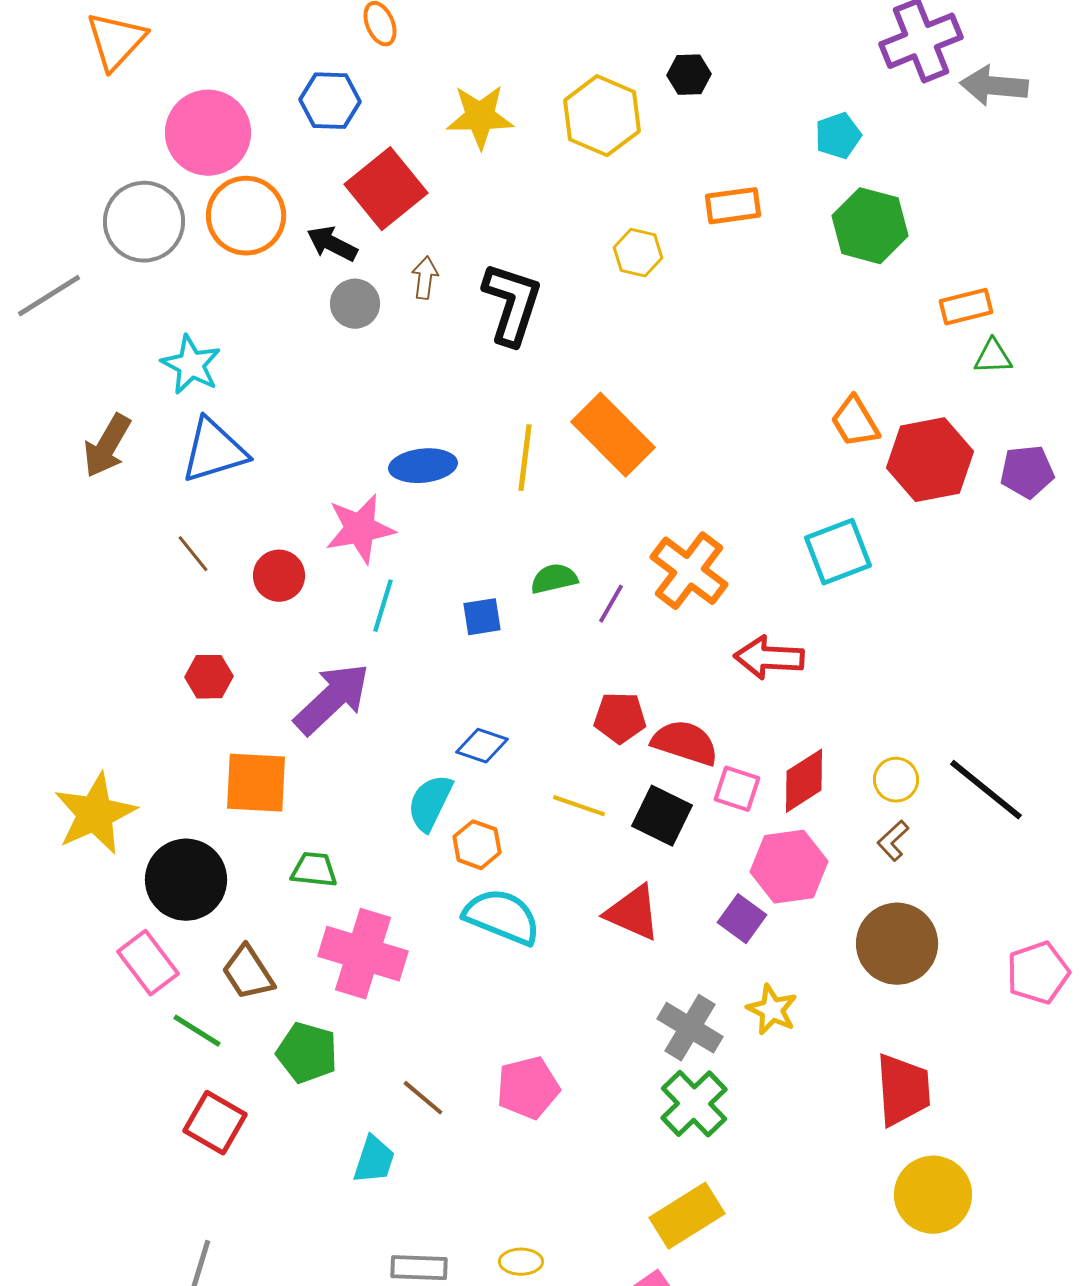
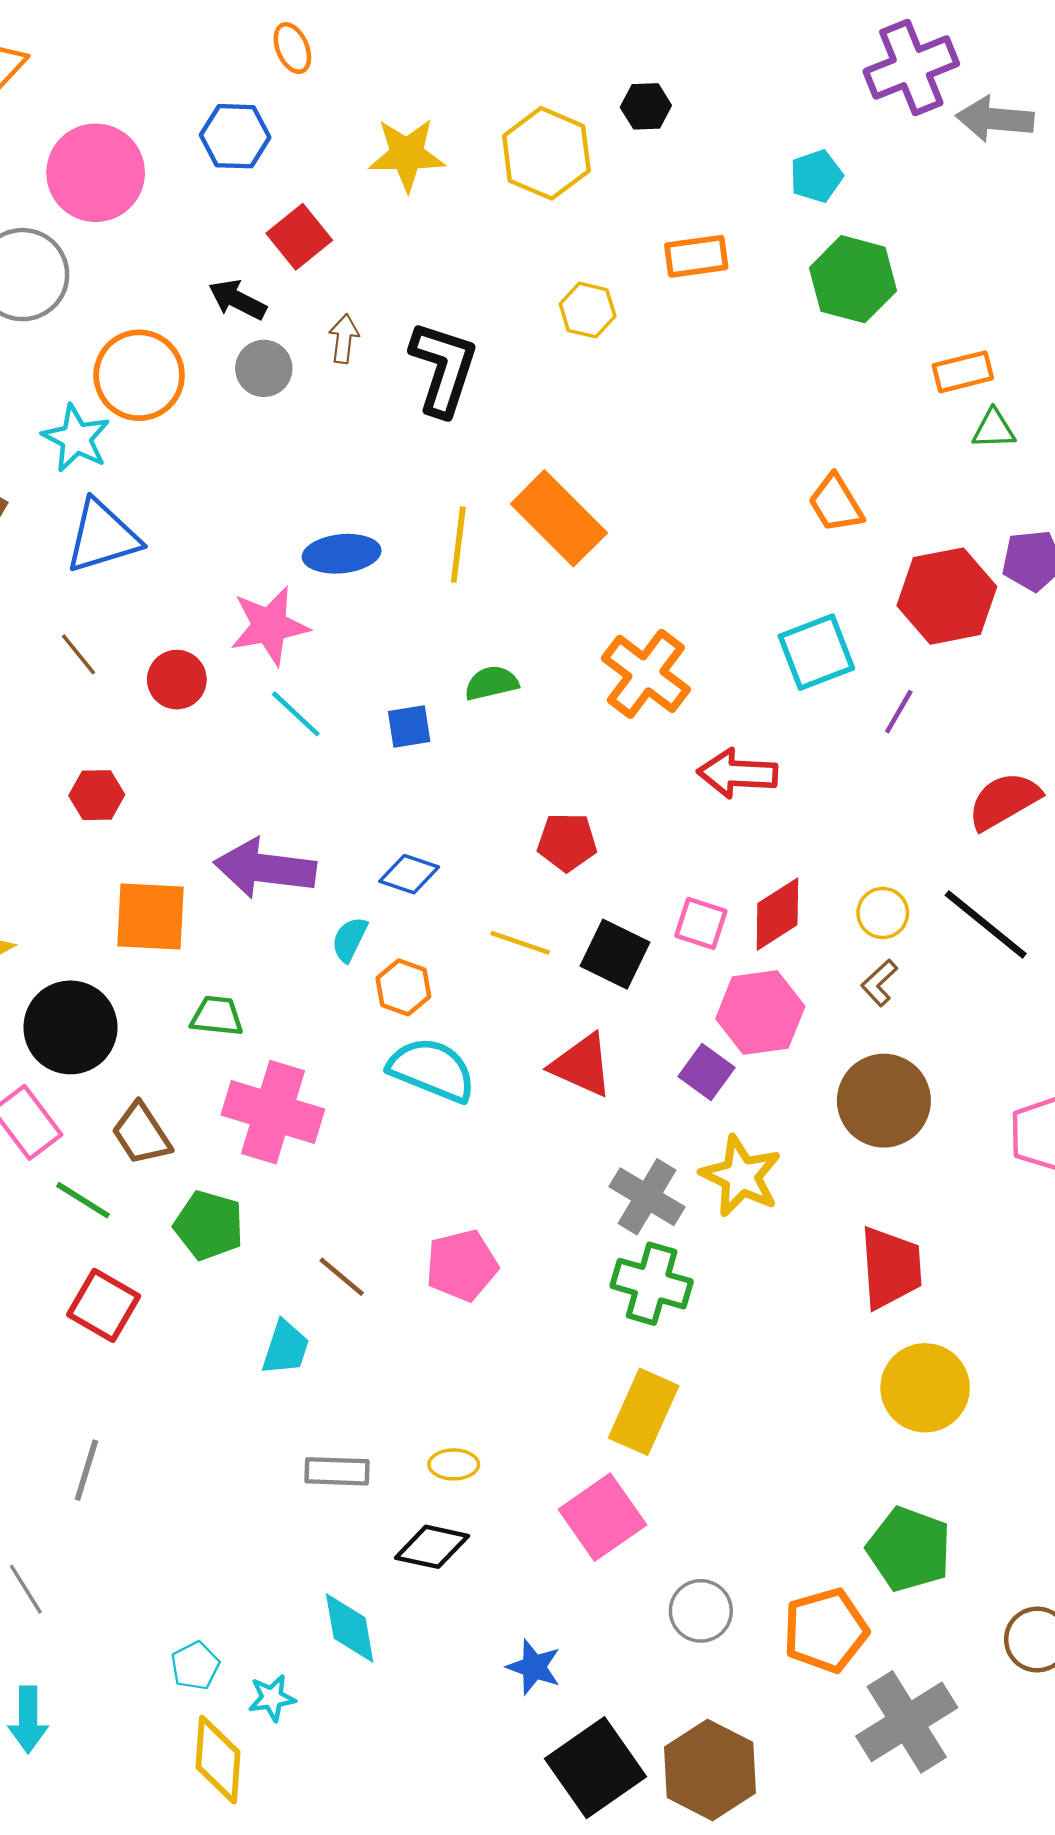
red square: (386, 189) -> (299, 237), size x0.7
orange circle: (246, 216) -> (139, 375), moved
red hexagon: (930, 460) -> (947, 596), moved
purple line: (611, 604) -> (899, 712), moved
cyan line: (383, 606) -> (296, 714), turned -64
purple arrow: (332, 699) -> (265, 868), moved, turned -130
red semicircle: (685, 743) -> (1004, 801), moved, turned -48
cyan semicircle: (430, 803) -> (350, 939), size x0.7
yellow star: (772, 1010) -> (741, 1176), size x1.4
green cross: (694, 1104) -> (652, 1284), turned -30
yellow rectangle: (687, 1216) -> (644, 1412), turned -34

